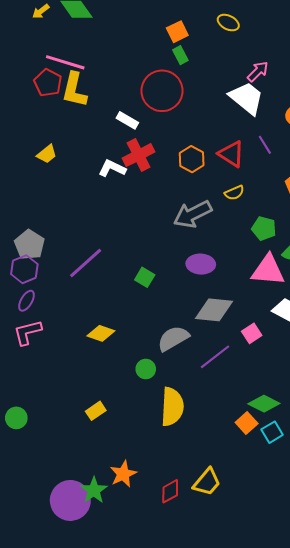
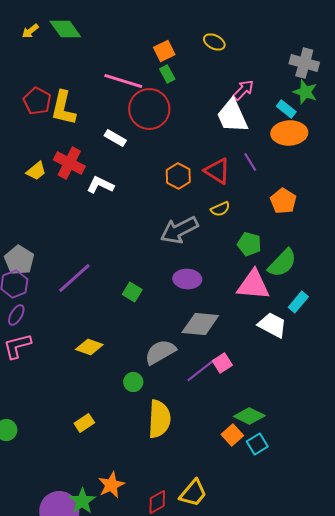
pink line: (65, 62) -> (123, 81), moved
white trapezoid: (247, 98) -> (232, 116), turned -153
red cross: (139, 155) -> (69, 163), moved, turned -36
pink square: (252, 333) -> (222, 363), moved

